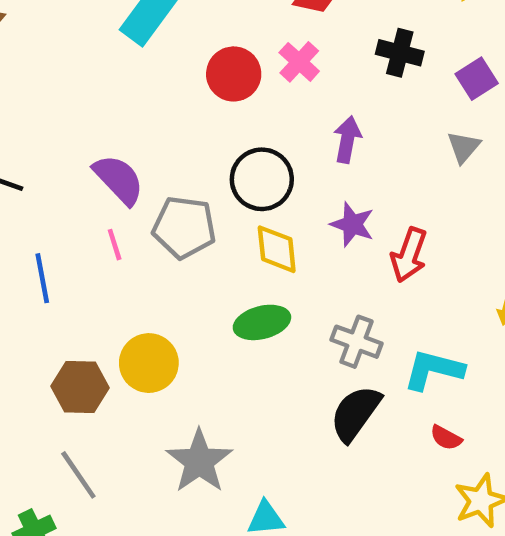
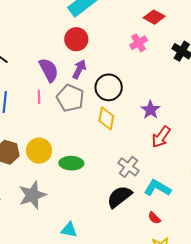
red circle: (234, 74) -> (76, 39), moved
purple arrow: (347, 140) -> (79, 69), moved
purple star: (352, 224) -> (150, 110), moved
green ellipse: (262, 322) -> (71, 163), moved
gray star: (199, 461) -> (32, 195), moved

